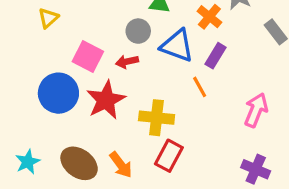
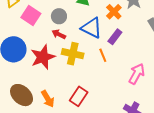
gray circle: (138, 31) -> (59, 16), moved
pink square: (88, 57) -> (31, 16), moved
red arrow: (127, 62) -> (59, 34), turned 32
yellow cross: (157, 118) -> (73, 54), moved

